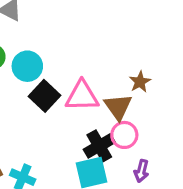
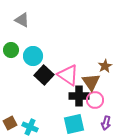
pink triangle: (82, 96) -> (68, 75), turned 35
black cross: (99, 146) -> (79, 96), moved, turned 30

